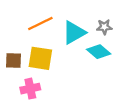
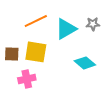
cyan diamond: (99, 52) -> (85, 63), moved

